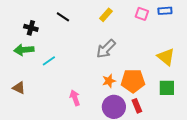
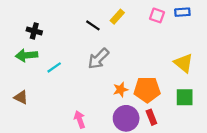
black line: (63, 17) -> (93, 25), moved
gray arrow: (106, 49) -> (98, 59), moved
pink arrow: (75, 98) -> (80, 119), moved

